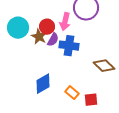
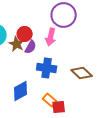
pink arrow: (65, 22) -> (51, 37), moved
blue cross: (69, 46) -> (47, 68), moved
red square: (91, 100) -> (59, 107), moved

